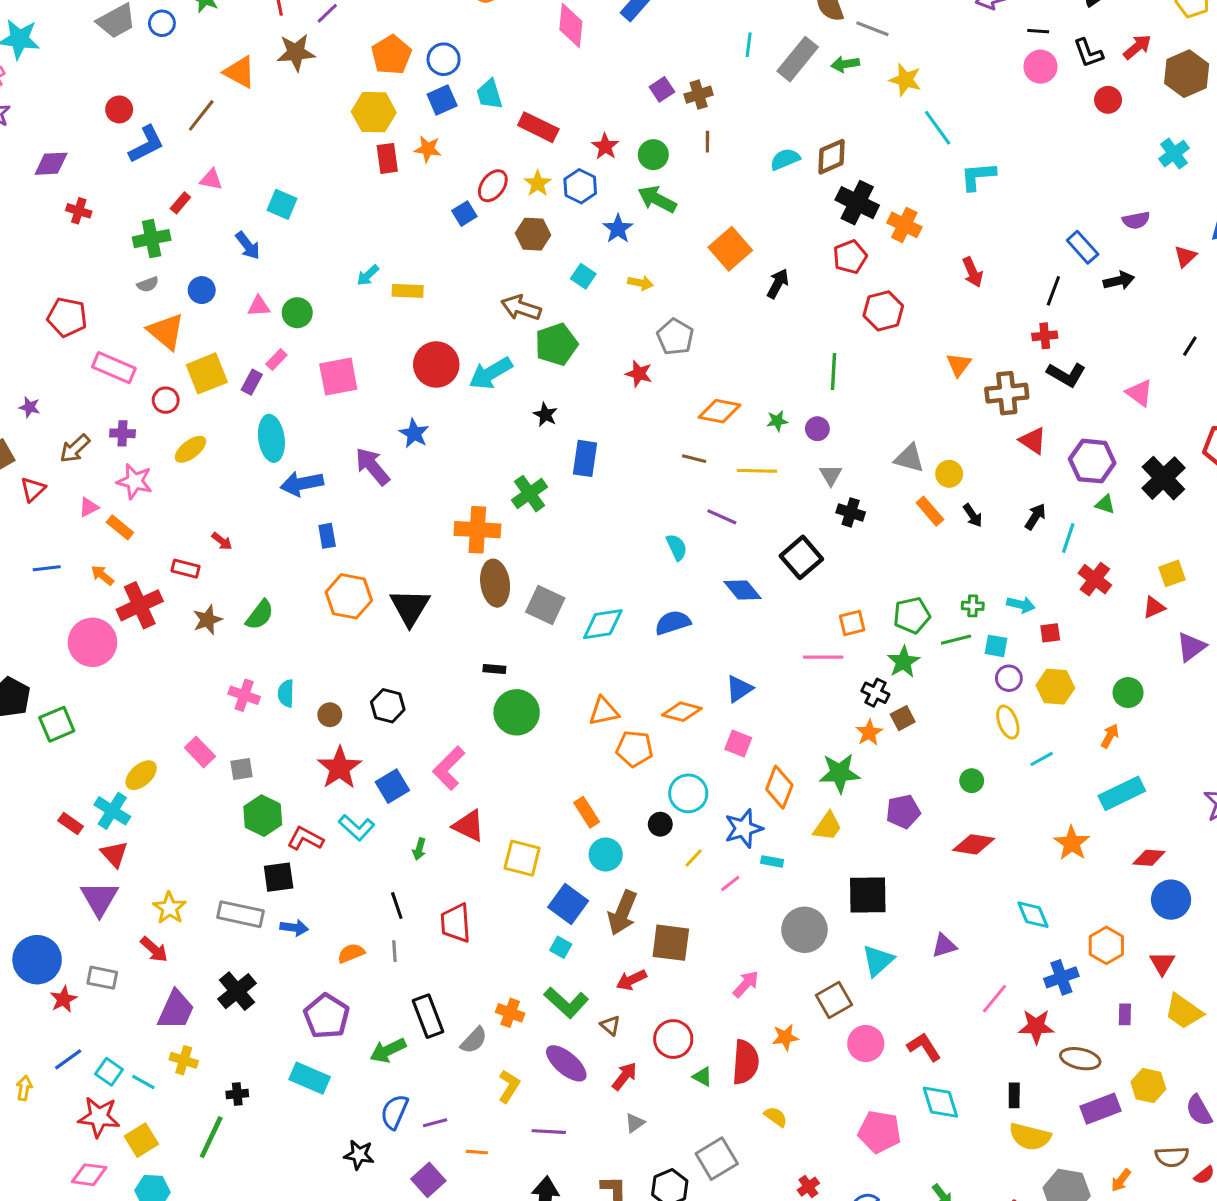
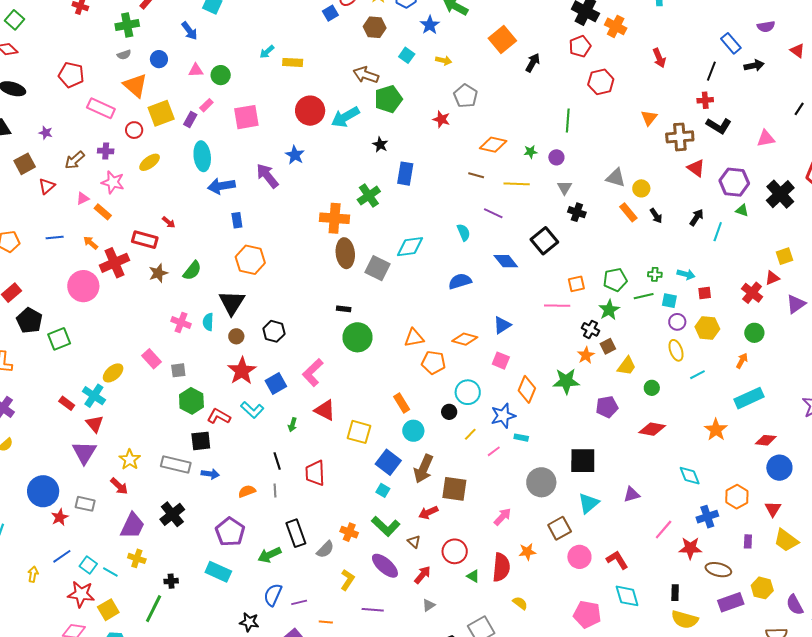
red triangle: (1185, 256) -> (797, 51), turned -42
pink triangle: (1139, 393) -> (766, 139), turned -48
red rectangle: (186, 569) -> (145, 240), size x1.4
red cross: (1095, 579) -> (752, 293), moved
black triangle: (410, 607) -> (232, 303), moved
cyan diamond: (603, 624) -> (410, 247), moved
yellow trapezoid: (827, 826) -> (627, 366), moved

